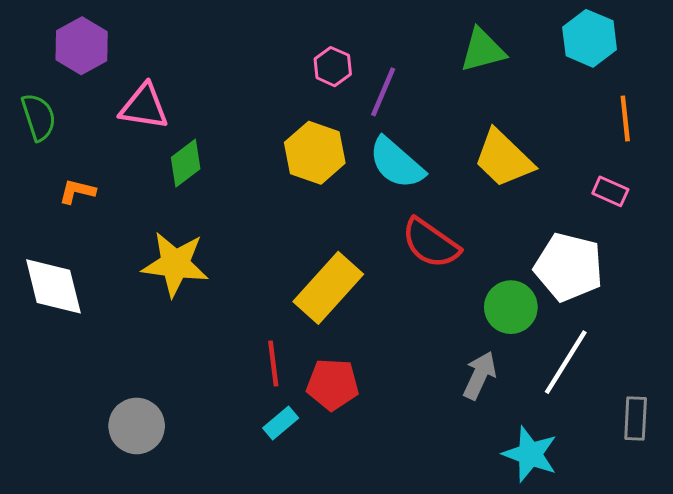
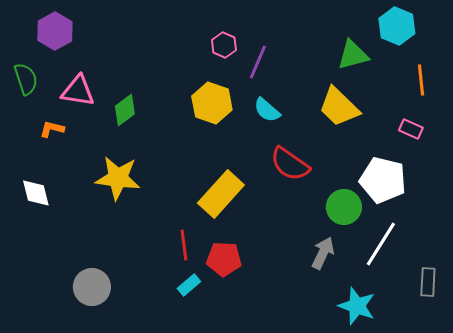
green triangle: (483, 50) -> (353, 55), moved
pink triangle: (144, 107) -> (78, 91), moved
cyan semicircle: (396, 163) -> (267, 110), size x0.7
white diamond: (53, 286) -> (36, 193), size x0.7

